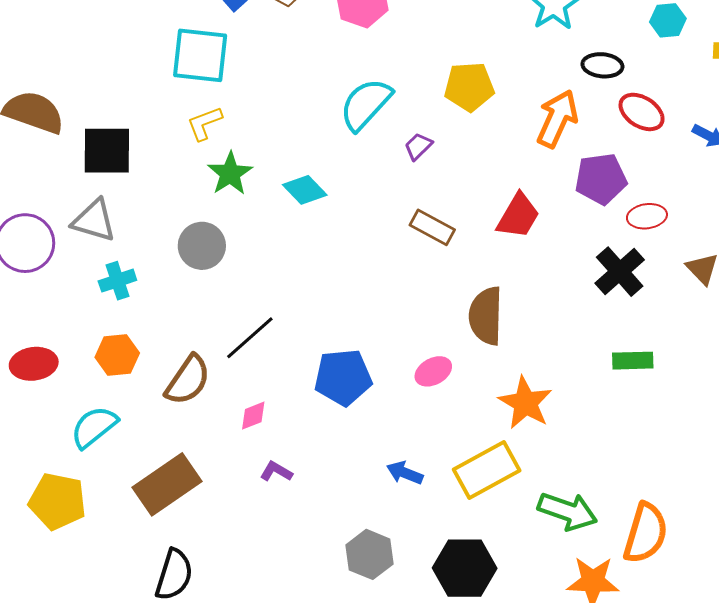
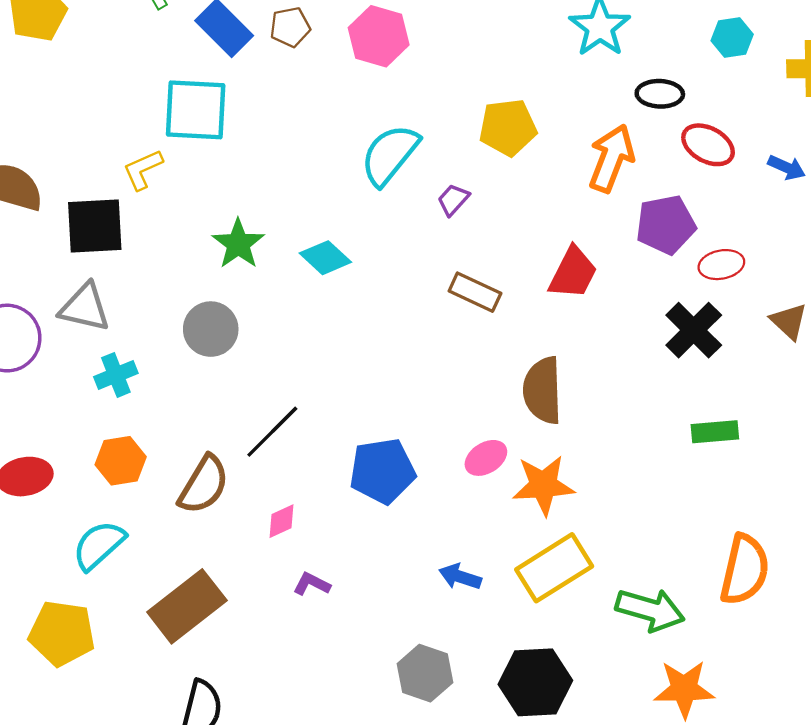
yellow L-shape: (205, 123) -> (143, 170), moved
orange star: (525, 403) -> (543, 485), moved, turned -30
orange semicircle: (646, 533) -> (745, 570), moved

